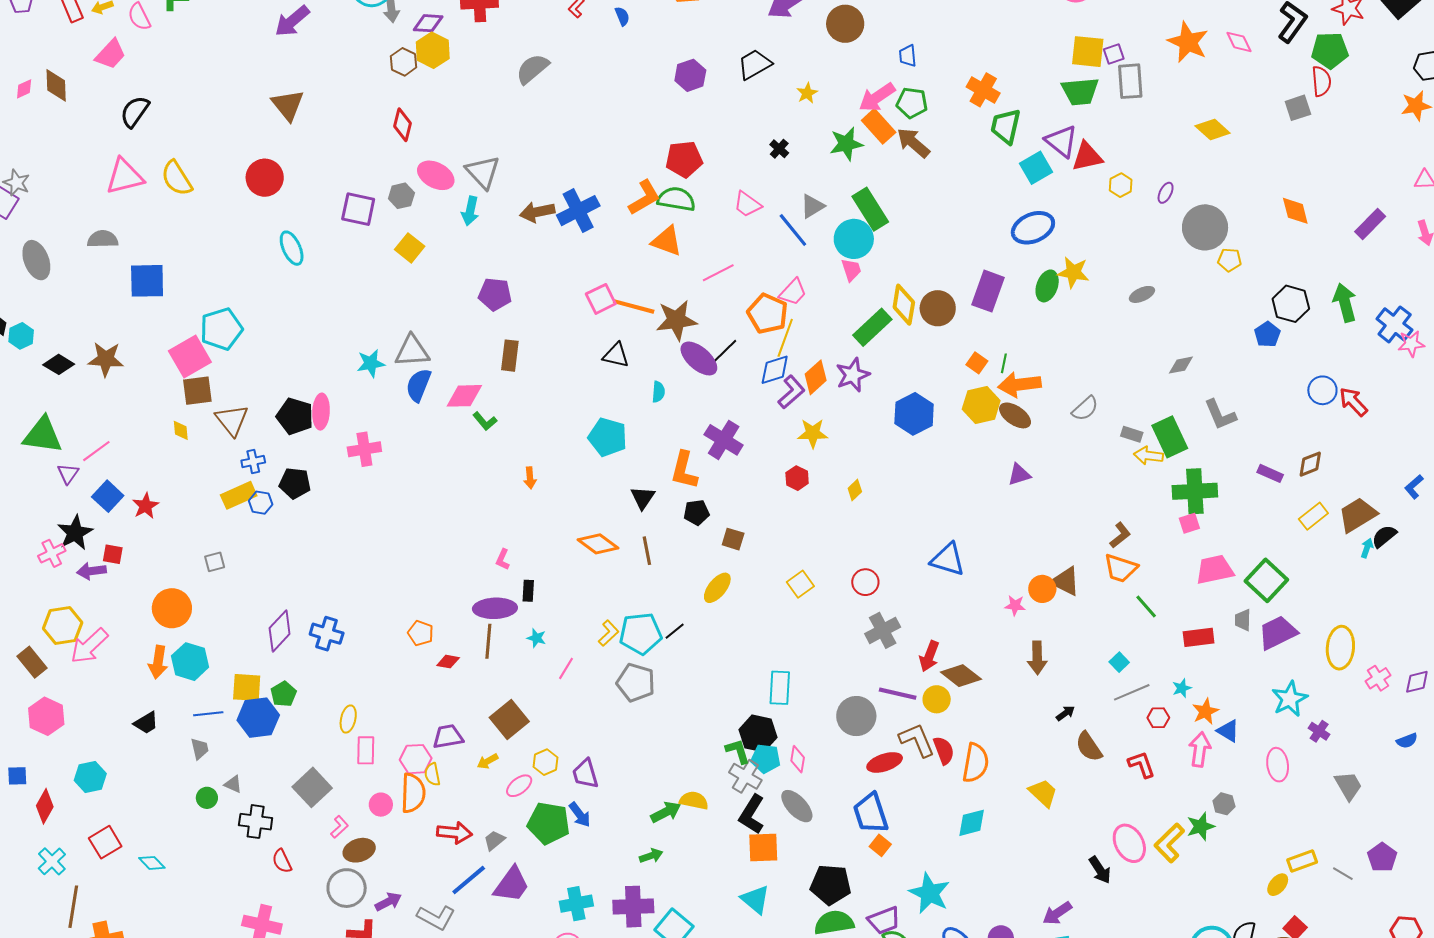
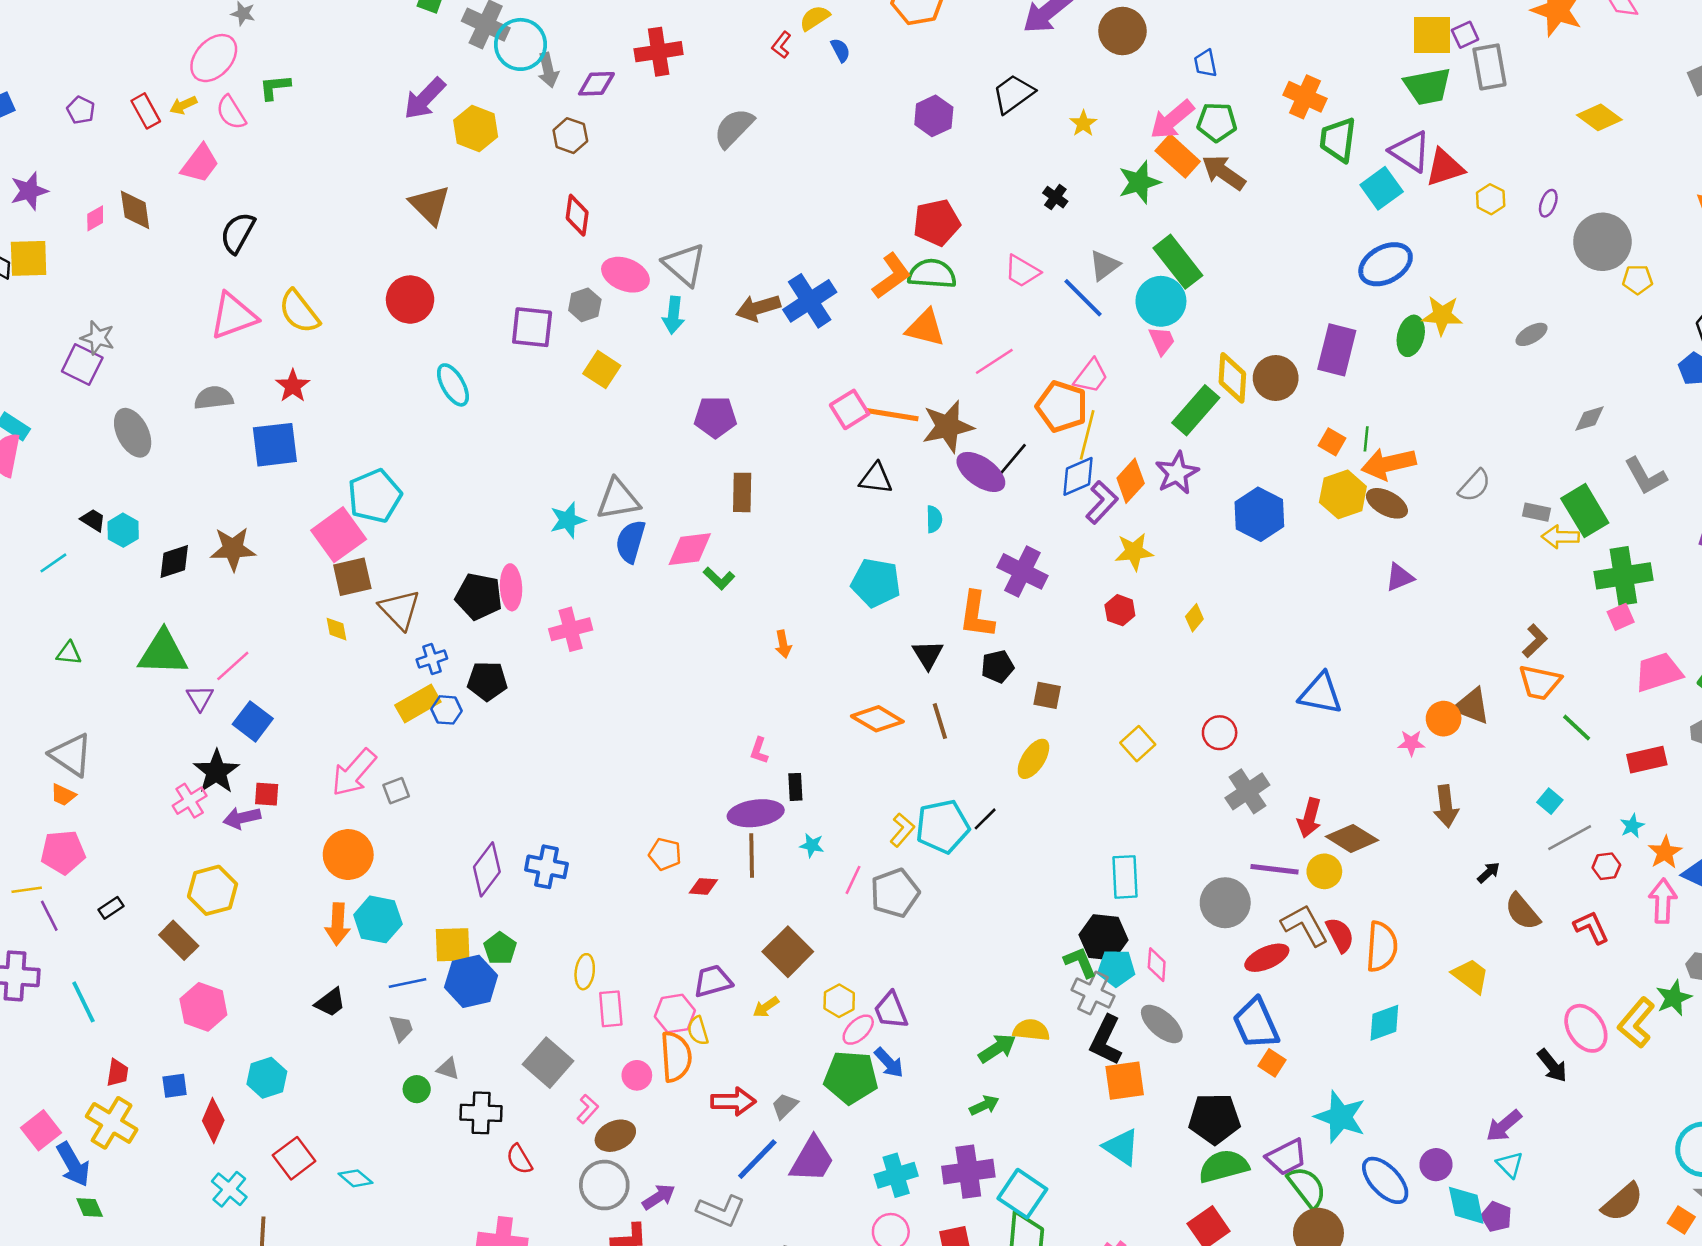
yellow hexagon: (433, 50) -> (476, 128), moved
black diamond: (59, 364) -> (174, 561), turned -44
red star: (146, 506) -> (293, 386), moved
pink arrow: (89, 646) -> (354, 773), moved
gray pentagon: (636, 683) -> (895, 893), moved, turned -30
pink ellipse: (519, 786) -> (858, 1030), moved

